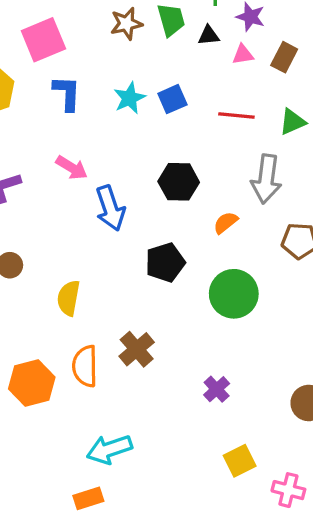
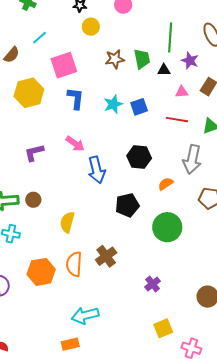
pink triangle: (243, 55) -> (182, 92), moved

